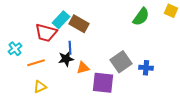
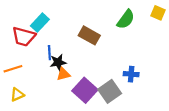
brown rectangle: (79, 24) -> (89, 35), moved
black star: (66, 59) -> (58, 62), moved
gray square: (121, 62) -> (110, 91), moved
purple square: (103, 83) -> (85, 90), turned 35

